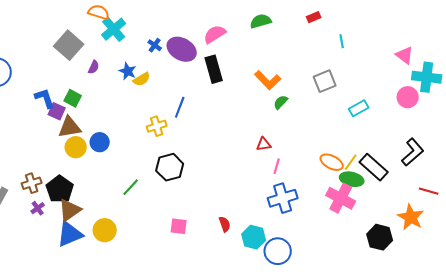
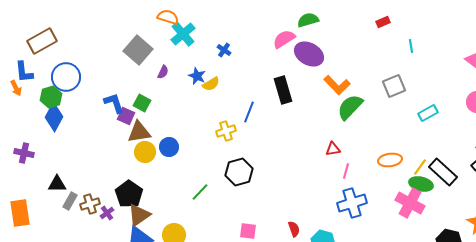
green semicircle: (261, 21) -> (308, 20), moved
purple ellipse: (182, 49) -> (309, 54), moved
black rectangle: (214, 69) -> (283, 90), moved
green semicircle: (281, 102) -> (350, 107), size x1.8
orange ellipse: (332, 162) -> (390, 160), moved, turned -35
brown cross: (32, 183) -> (90, 204), moved

